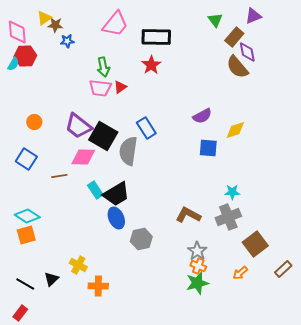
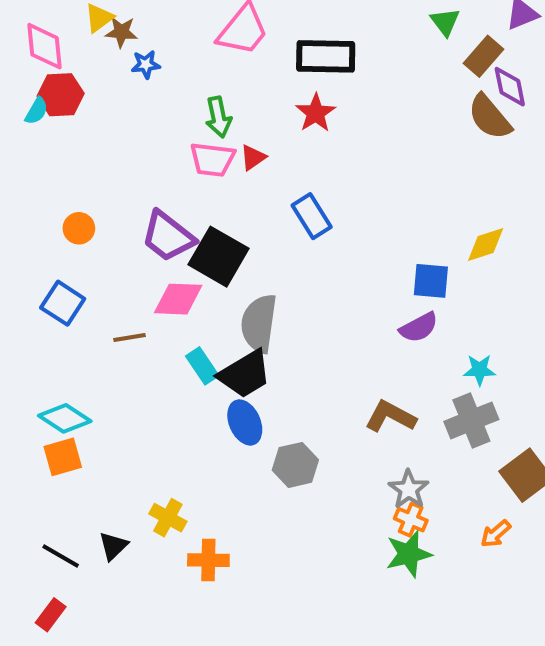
purple semicircle: (202, 116) -> (419, 327), moved
blue rectangle: (146, 128) -> (312, 216), moved
gray semicircle: (128, 151) -> (259, 323), moved

